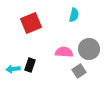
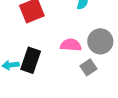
black rectangle: (30, 65) -> (31, 60), size x1.5

